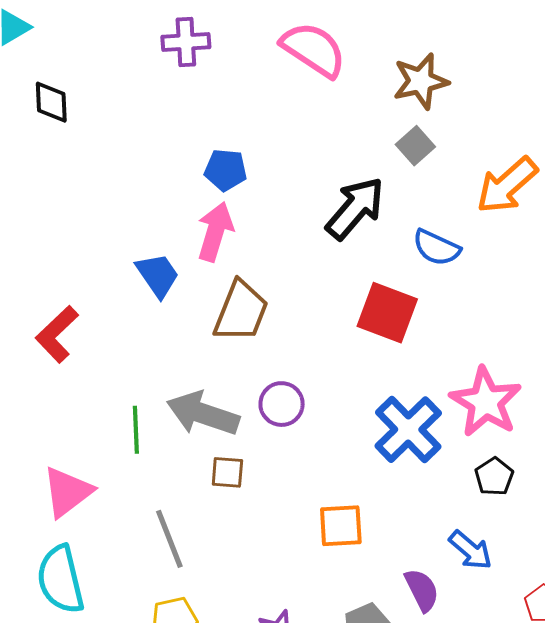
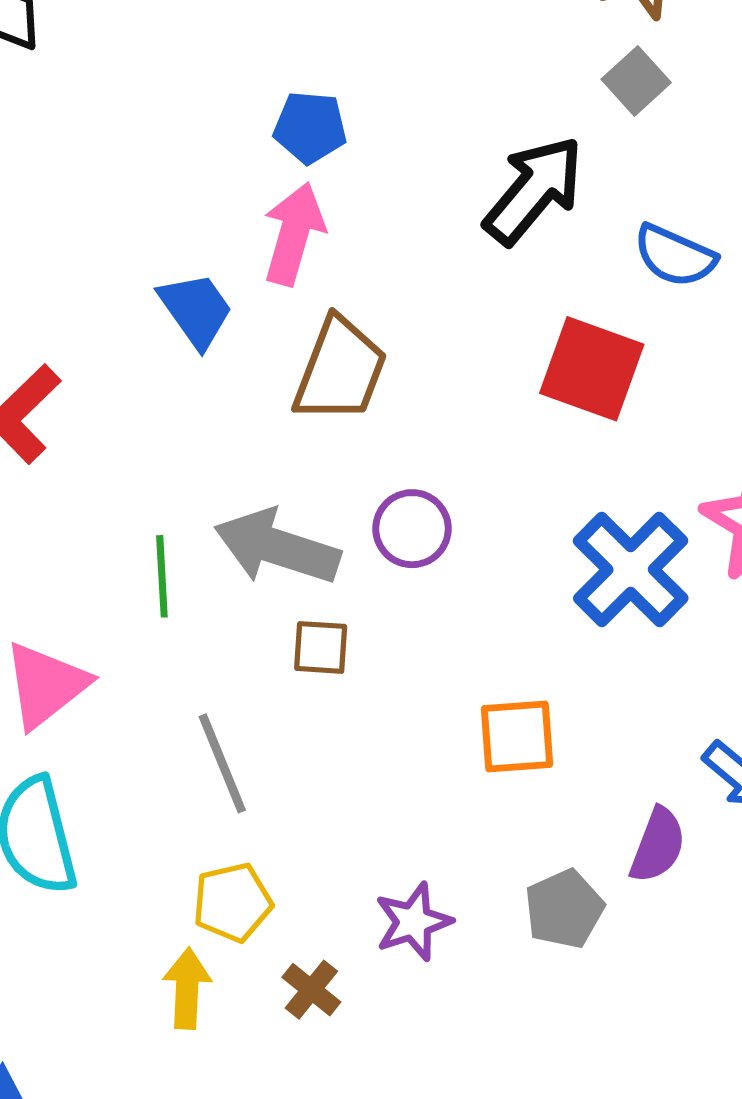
purple semicircle: (422, 590) -> (658, 845), turned 48

